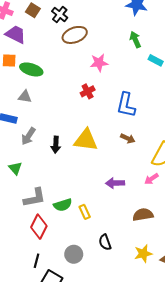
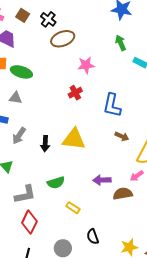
brown arrow: (128, 138) -> (122, 136), moved
green semicircle: (63, 205) -> (56, 183), moved
yellow rectangle: (85, 212) -> (73, 208), turned -32
brown semicircle: (143, 215) -> (123, 194), moved

